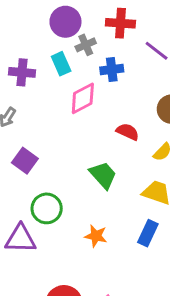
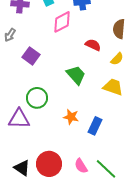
purple square: (25, 161) -> (31, 56), moved
blue rectangle: (148, 233) -> (95, 126), moved

